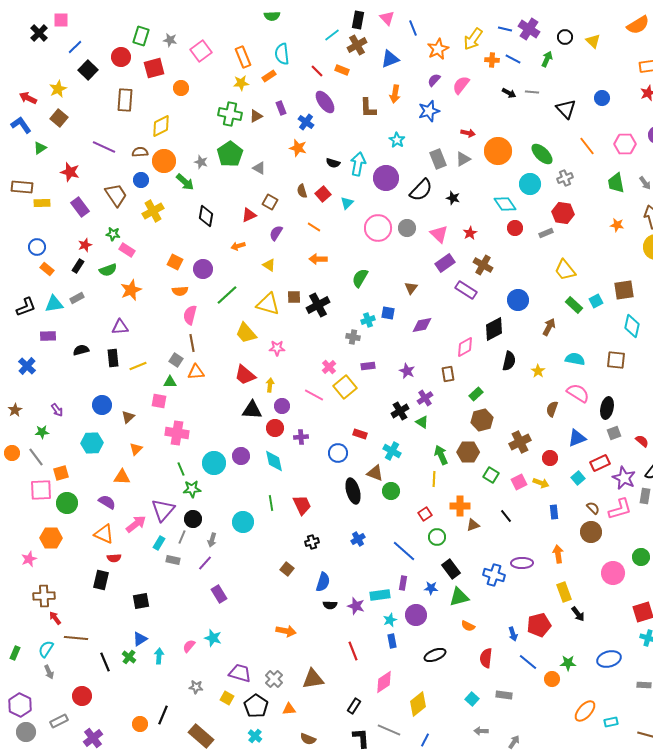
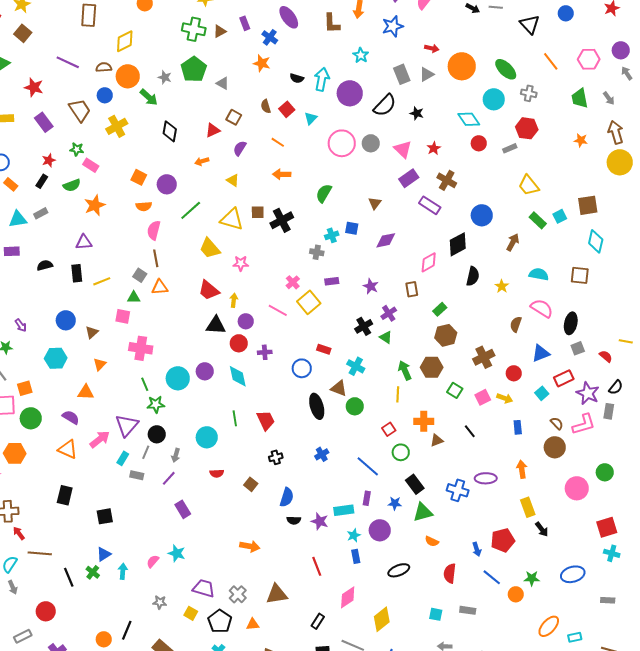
gray cross: (565, 178) -> (529, 93), turned 35
red semicircle: (114, 558) -> (217, 473), moved
cyan square: (472, 699) -> (436, 614), turned -32

